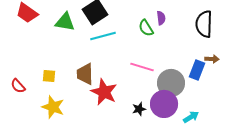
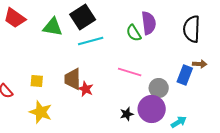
purple semicircle: (161, 18) -> (149, 23), size x1.6
gray circle: (171, 83) -> (159, 88), size x0.7
red star: (104, 92) -> (86, 89), moved, size x0.6

